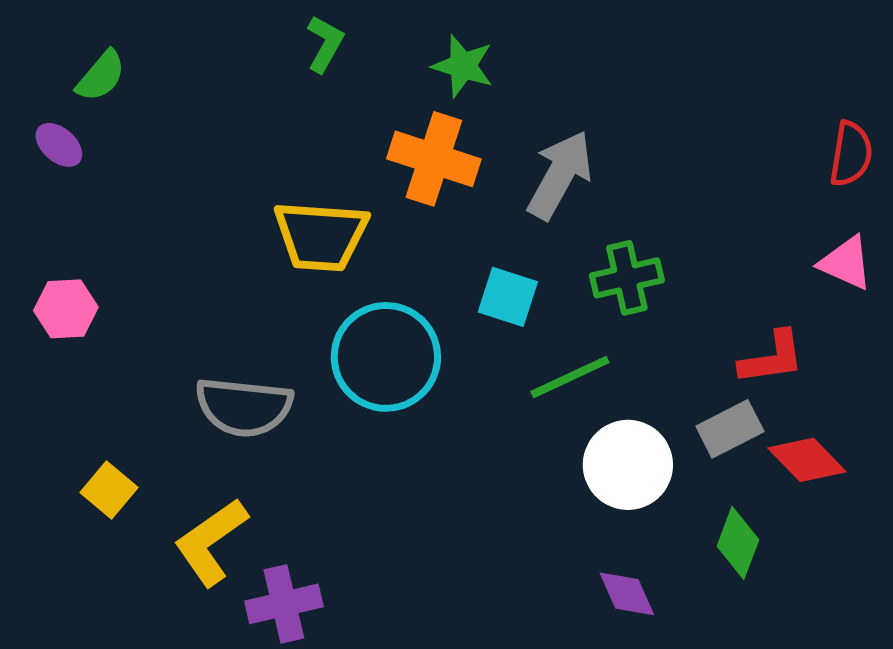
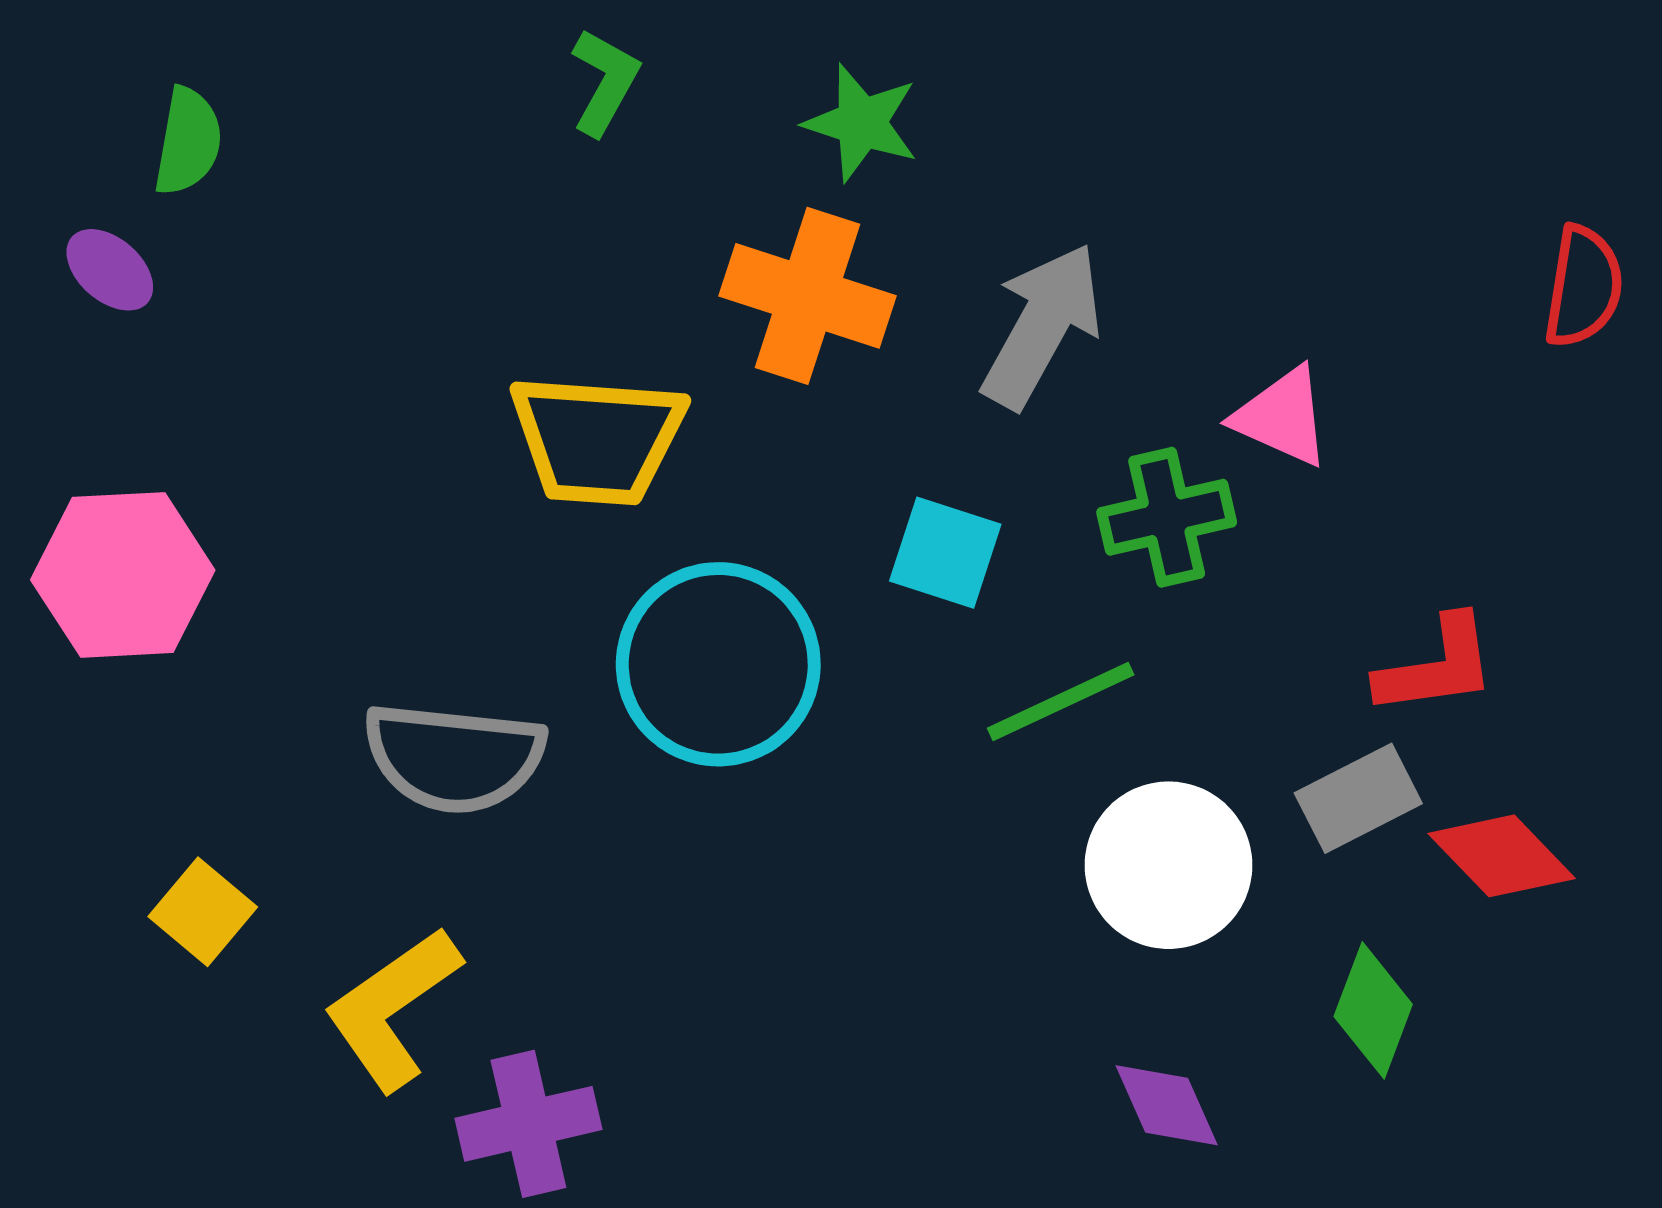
green semicircle: (101, 76) -> (188, 141), turned -30
pink triangle: (846, 263) -> (1282, 417), moved
pink hexagon: (66, 309) -> (123, 575), size x1.5

